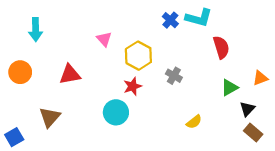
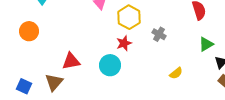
red triangle: (70, 75) -> (71, 61), moved
brown triangle: (50, 117) -> (54, 82), moved
blue square: (14, 137) -> (24, 86), turned -35

